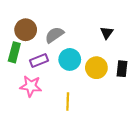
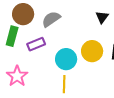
cyan circle: (70, 59) -> (66, 59), moved
pink star: (31, 86) -> (17, 76), moved, turned 30

